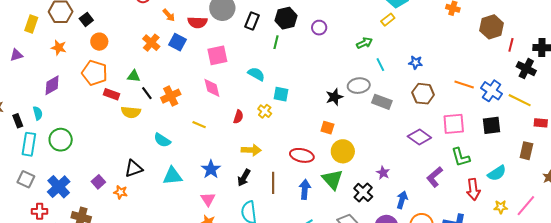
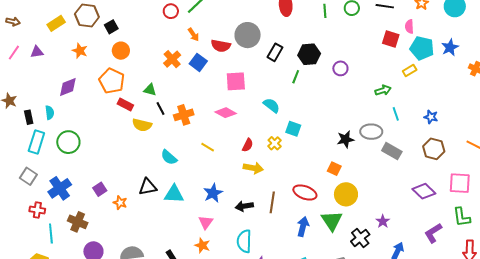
yellow rectangle: (31, 24) -> (56, 23), turned 30
pink diamond: (212, 88) -> (226, 113), turned -55
yellow arrow: (251, 150) -> (253, 168), moved
black triangle: (134, 169) -> (148, 187), moved
black arrow: (244, 178) -> (244, 206), turned 42
brown line: (273, 183) -> (272, 202), moved

